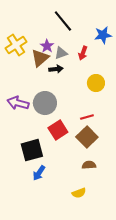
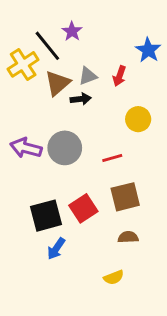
black line: (63, 21) -> (47, 46), moved
blue star: (103, 35) -> (148, 50), turned -30
purple star: (47, 46) -> (72, 31), moved
red line: (87, 117) -> (112, 158), moved
red square: (58, 130) -> (83, 208), moved
brown square: (87, 137) -> (125, 197), turned 30

